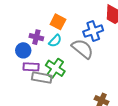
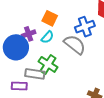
purple cross: (36, 37) -> (29, 34), turned -32
blue circle: (23, 50) -> (16, 47), size x1.6
purple rectangle: (31, 67) -> (19, 86), moved

